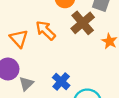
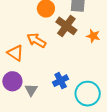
blue cross: (61, 81) -> (61, 81), turned 35

